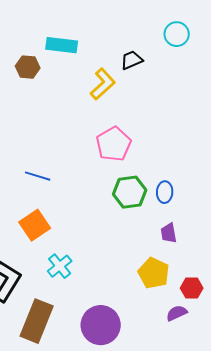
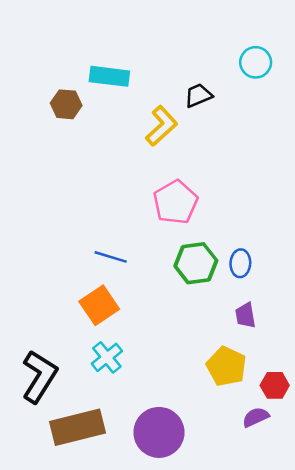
blue line: (38, 176) -> (111, 257), moved
orange square: (35, 225) -> (99, 305), moved
brown rectangle: (37, 321) -> (78, 427), turned 54

